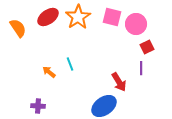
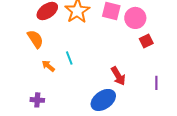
orange semicircle: (18, 28) -> (35, 39), moved
purple line: (141, 68) -> (156, 83), moved

